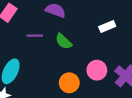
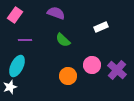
purple line: (35, 36) -> (25, 40), moved

